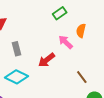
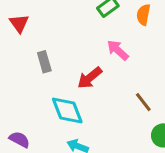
orange semicircle: (81, 31) -> (143, 15), moved
cyan diamond: (16, 77) -> (67, 111), moved, turned 45

